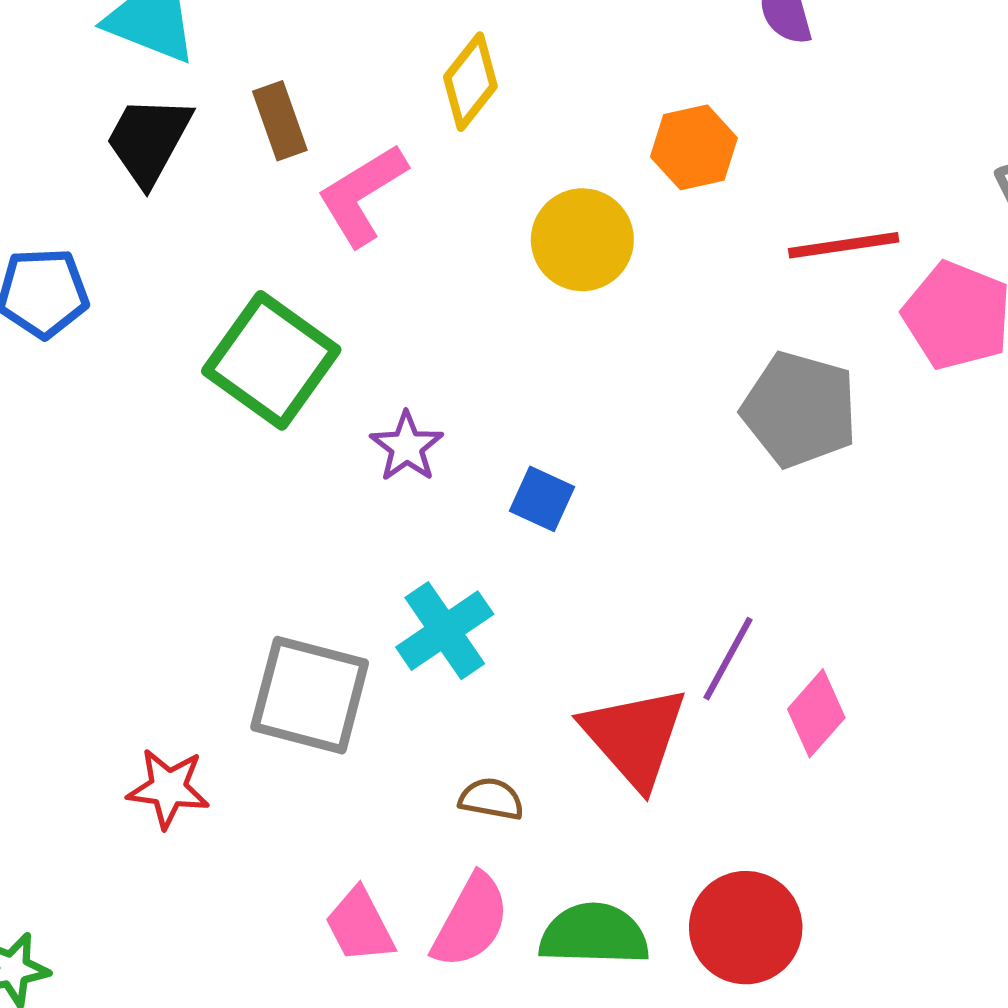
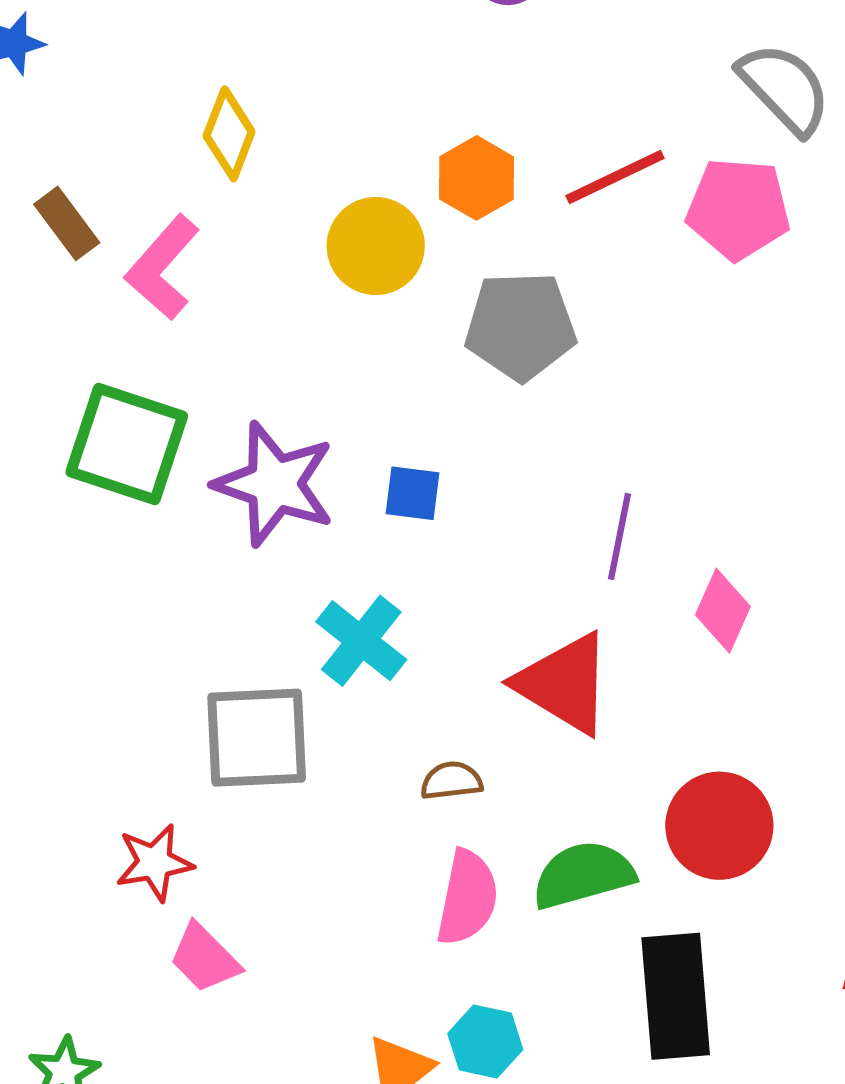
orange hexagon: (694, 147) -> (477, 178), moved
gray pentagon: (800, 409) -> (520, 326), moved
purple star: (407, 447) -> (275, 484), size x1.8
purple line: (728, 659) -> (619, 536), moved
pink trapezoid: (360, 925) -> (204, 958), moved

